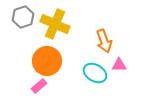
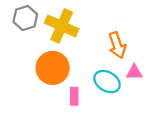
pink rectangle: (39, 86) -> (74, 96), moved, turned -49

